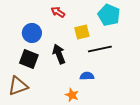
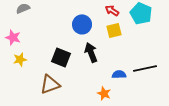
red arrow: (58, 12) -> (112, 10), moved
blue circle: (32, 33) -> (82, 24), moved
black line: (100, 49) -> (145, 68), moved

